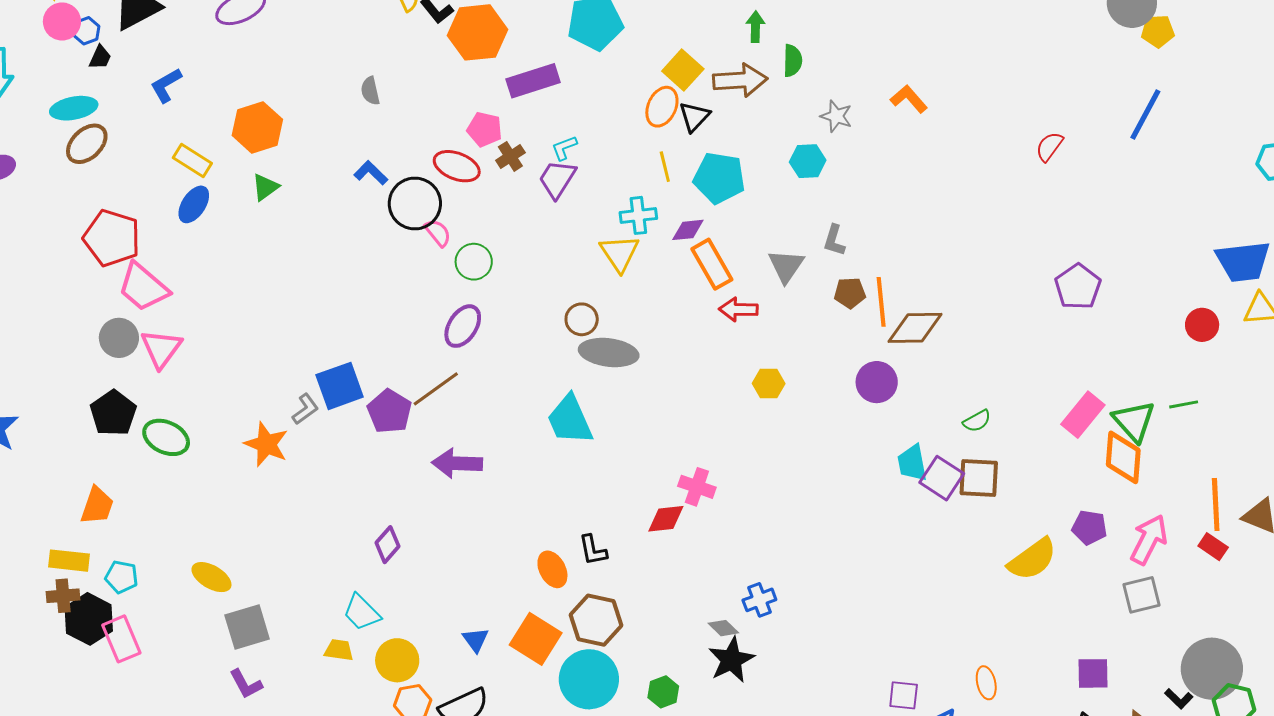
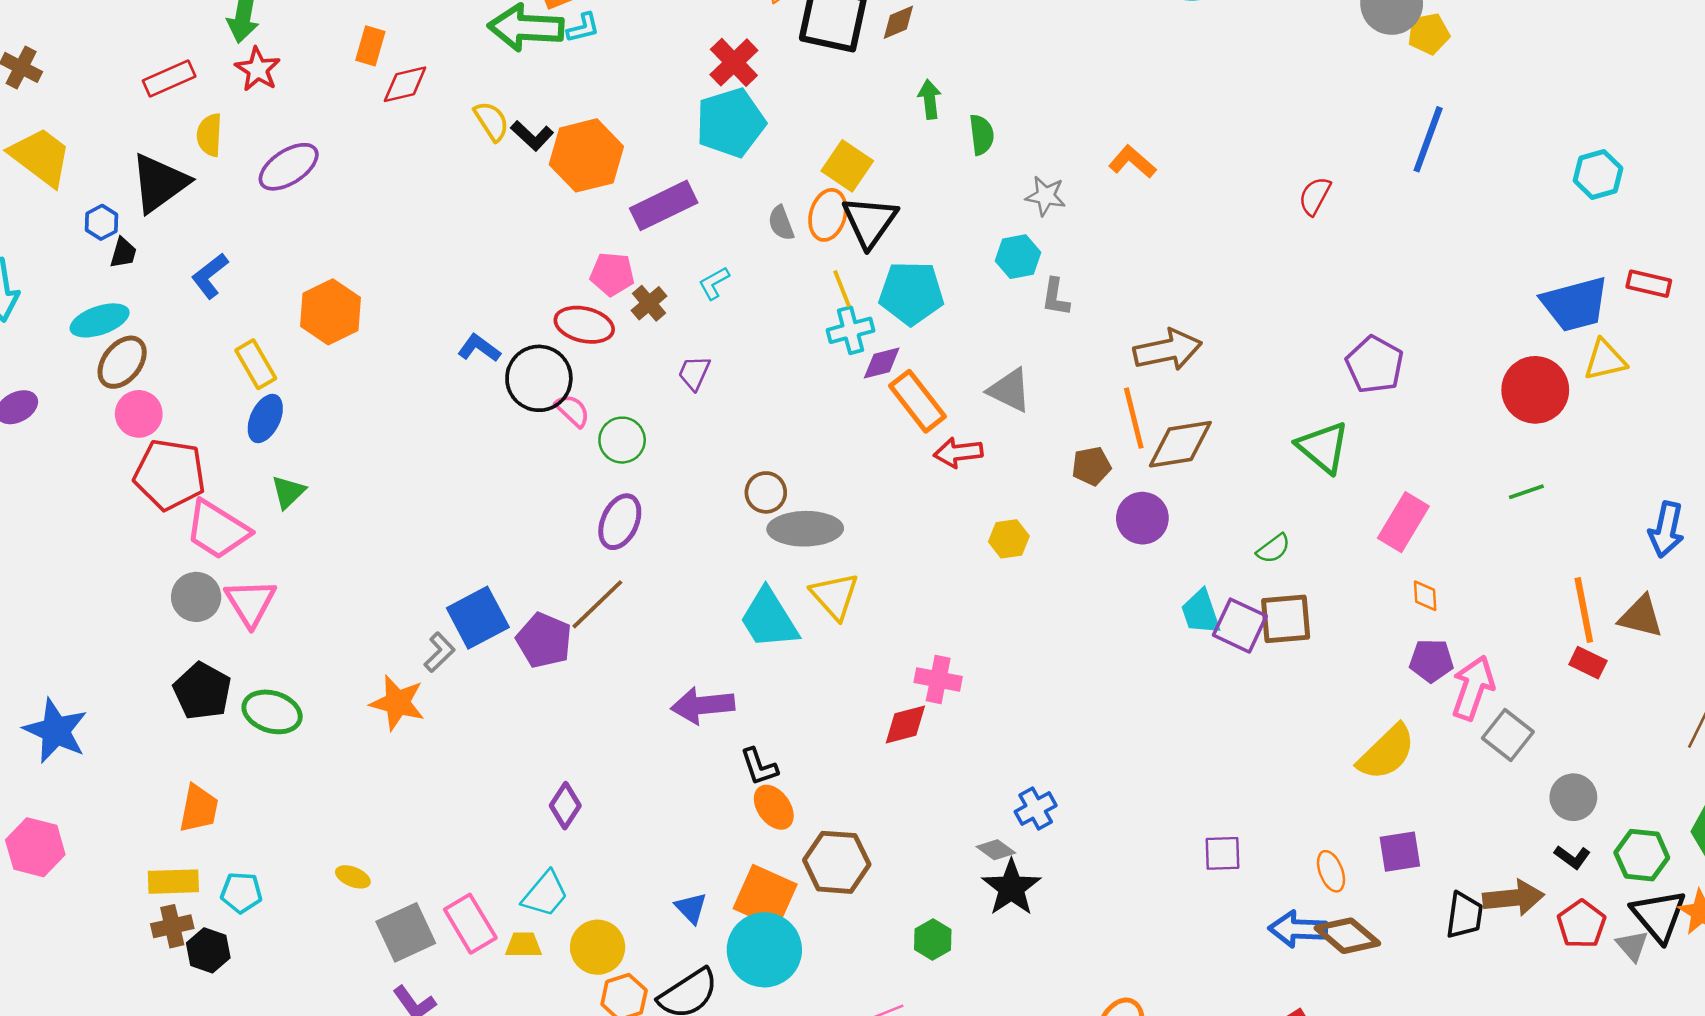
pink circle: (62, 21) -> (139, 414), moved
brown arrow: (740, 80) -> (1168, 350), moved
gray semicircle: (370, 91) -> (781, 223), moved
black triangle: (694, 117) -> (870, 222), size x1.4
yellow rectangle: (192, 160) -> (256, 364), turned 36
purple trapezoid: (557, 179) -> (694, 373), moved, size x0.7
green triangle: (265, 187) -> (288, 492), moved
cyan cross: (638, 215) -> (851, 330), moved
gray L-shape: (834, 240) -> (1056, 297), moved
yellow triangle: (620, 253) -> (835, 596), moved
gray triangle: (786, 266) -> (1010, 390), turned -30
brown pentagon: (850, 293) -> (1091, 466), moved
red circle: (1202, 325) -> (1535, 390), size x1.6
green triangle: (1134, 421) -> (1323, 447), moved
orange diamond: (1123, 457) -> (1425, 596), moved, size x0.5
purple arrow: (457, 463) -> (703, 705), moved
pink arrow: (1149, 540) -> (1473, 688), moved
black L-shape: (593, 550) -> (759, 767), moved
yellow semicircle: (1032, 559) -> (1386, 752), moved
yellow ellipse: (211, 577) -> (353, 877), size x0.7
gray square: (1142, 595) -> (1508, 735), turned -30
cyan trapezoid: (362, 612) -> (545, 894), turned -87
black hexagon: (89, 619) -> (208, 950), size x0.7
pink rectangle: (121, 639) -> (470, 924), moved
gray circle: (1212, 669) -> (1573, 797), moved, size x0.6
purple square: (1093, 673) -> (1400, 852), moved
cyan circle: (589, 679) -> (764, 950), moved
purple square: (904, 695) -> (1222, 853), moved

